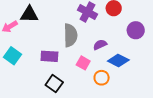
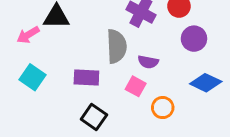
purple circle: (136, 30) -> (194, 39), moved
purple semicircle: (100, 45) -> (148, 62), moved, turned -144
blue diamond: (118, 60) -> (206, 83), moved

